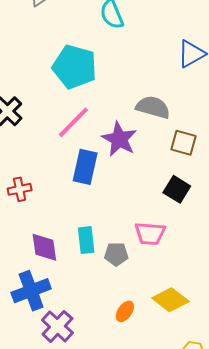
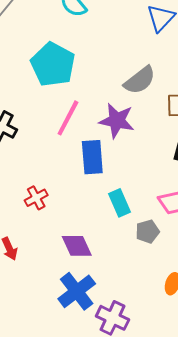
cyan pentagon: (75, 67) -> (53, 64), turned 30
gray semicircle: (153, 107) -> (140, 80), turned 144
cyan rectangle: (86, 240) -> (120, 203), moved

